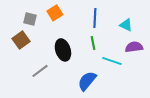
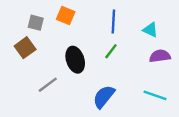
orange square: (55, 13) -> (66, 16), turned -35
green line: (93, 43) -> (111, 51), turned 48
cyan line: (112, 61) -> (155, 95), moved

